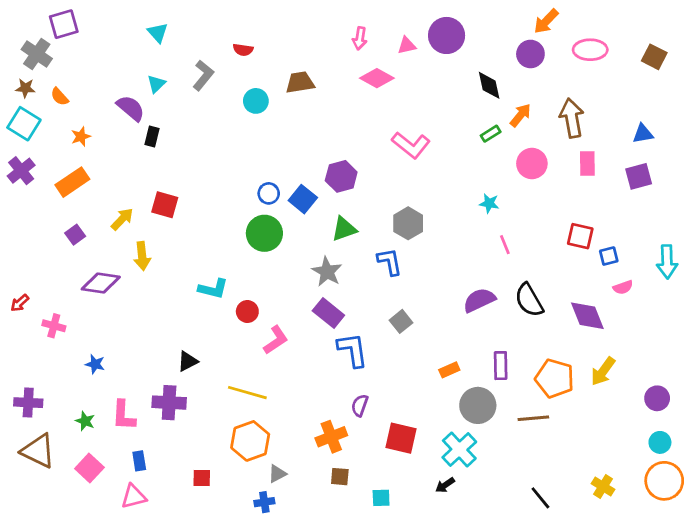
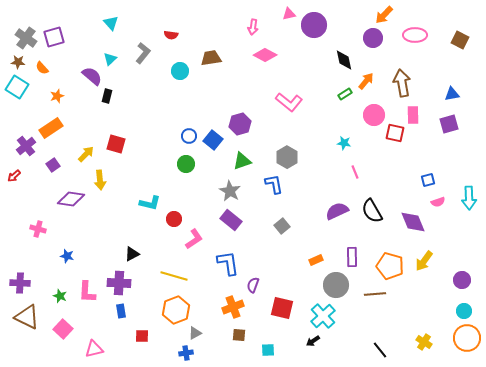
purple square: (64, 24) -> (54, 37), moved
pink triangle: (407, 45) -> (289, 14), moved
purple cross: (21, 171) -> (26, 146), moved
green circle: (264, 233) -> (186, 164), size x0.7
red square: (580, 236) -> (395, 133), moved
cyan arrow: (667, 262) -> (469, 198), moved
red arrow: (20, 303) -> (14, 176), moved
blue L-shape: (353, 350) -> (228, 263), moved
blue rectangle: (139, 461) -> (121, 311), moved

